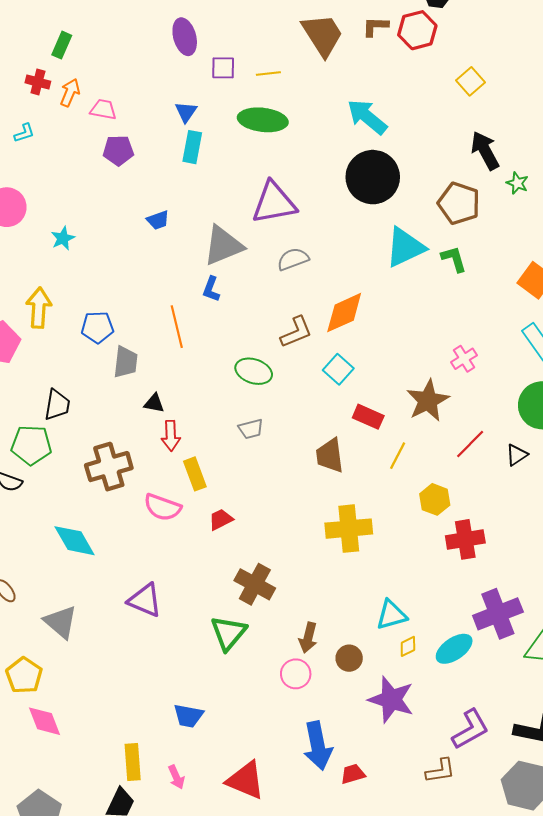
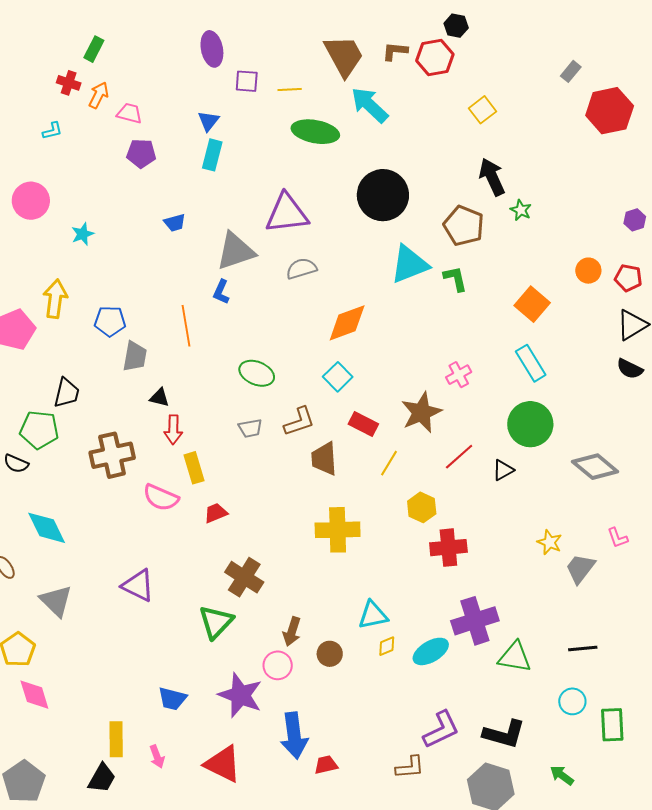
cyan arrow: (367, 117) -> (370, 105), moved
green ellipse: (263, 120) -> (315, 132), moved
brown L-shape: (296, 332) -> (299, 422), moved
cyan diamond: (75, 541) -> (47, 528), moved
purple star: (391, 700) -> (240, 695), moved

